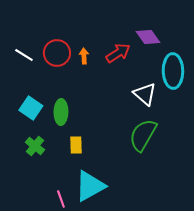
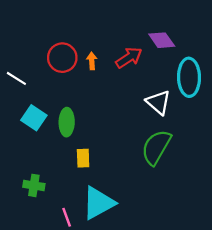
white line: (24, 55) -> (16, 78), moved
green cross: (35, 146) -> (34, 185), moved, turned -30

